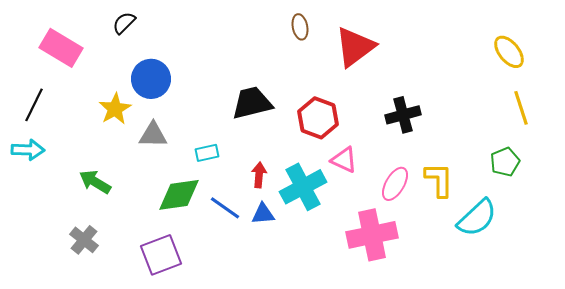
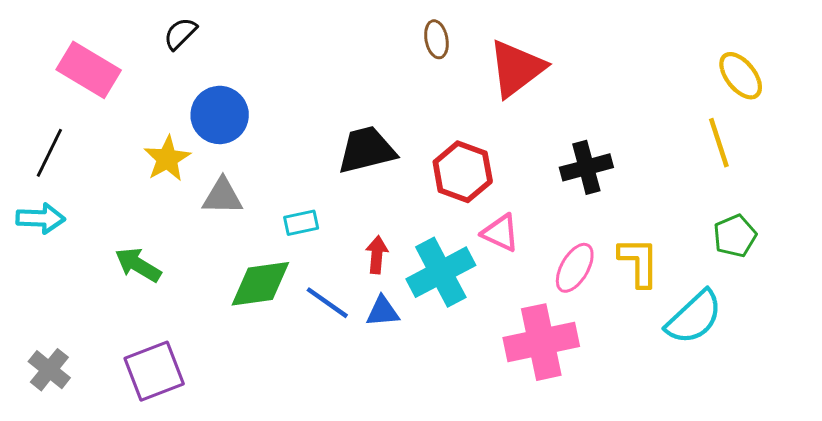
yellow line: (521, 108) -> (719, 143), moved
gray cross: (84, 240) -> (49, 370), moved
purple square: (161, 255) -> (154, 371), moved

